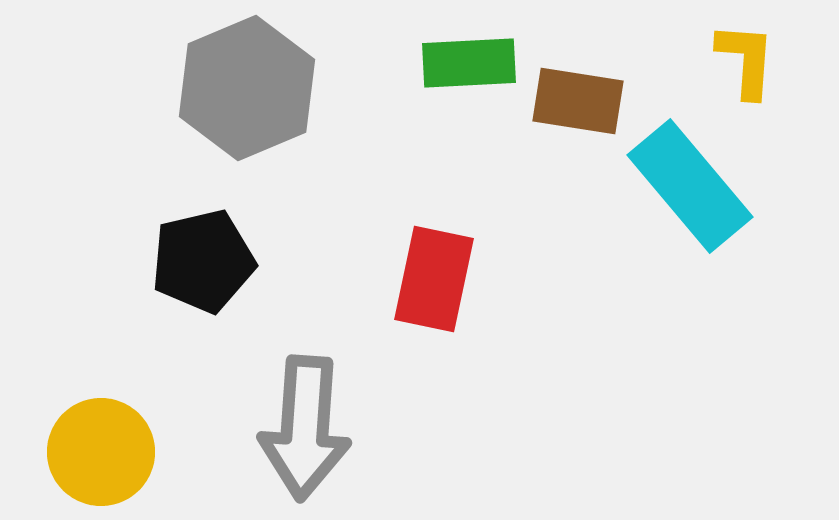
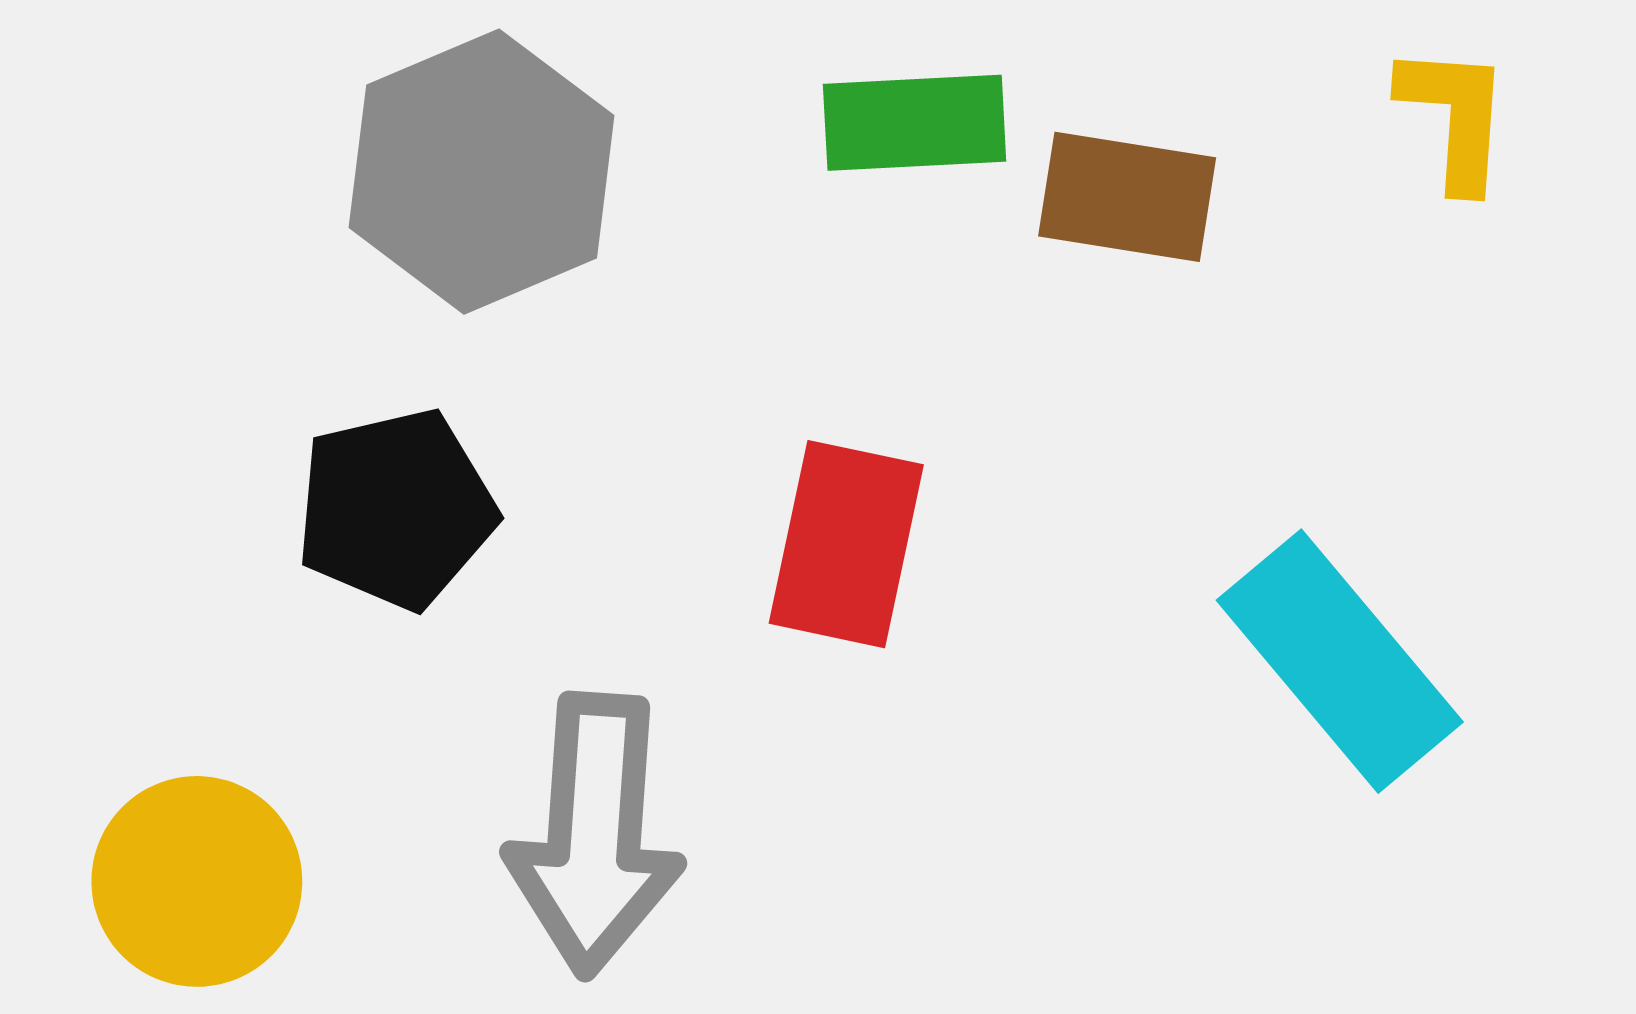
cyan rectangle: (690, 186) -> (1340, 661), moved

